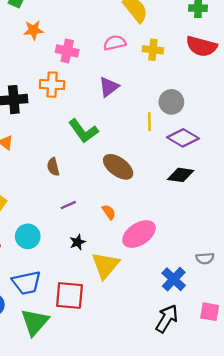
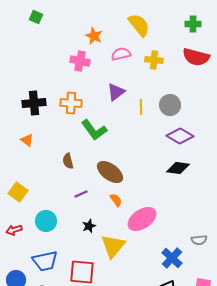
orange star: (34, 30) -> (94, 36), moved, turned 30
orange cross: (52, 85) -> (71, 103), moved
yellow line: (149, 122) -> (141, 107), moved
brown ellipse: (118, 167) -> (110, 172), moved

